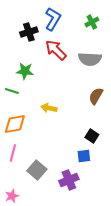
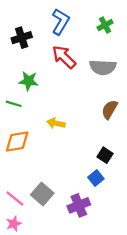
black cross: (29, 32) -> (22, 38), moved
pink line: (13, 153) -> (15, 199), moved, turned -66
blue square: (84, 156) -> (96, 178), turned -32

